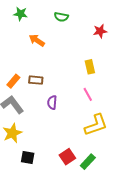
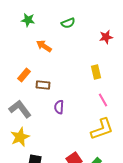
green semicircle: (61, 17) -> (68, 23), turned -32
orange rectangle: (13, 81) -> (24, 75), moved
pink line: (88, 94) -> (103, 100), moved

